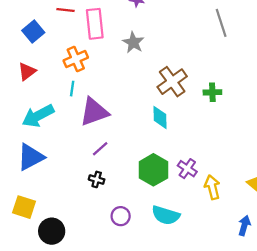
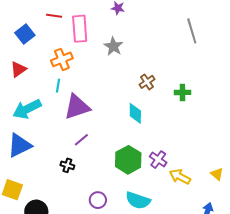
brown cross: (172, 82) -> (147, 82), size x0.6
black cross: (97, 179) -> (67, 165), moved
yellow arrow: (212, 187) -> (180, 177), turned -50

